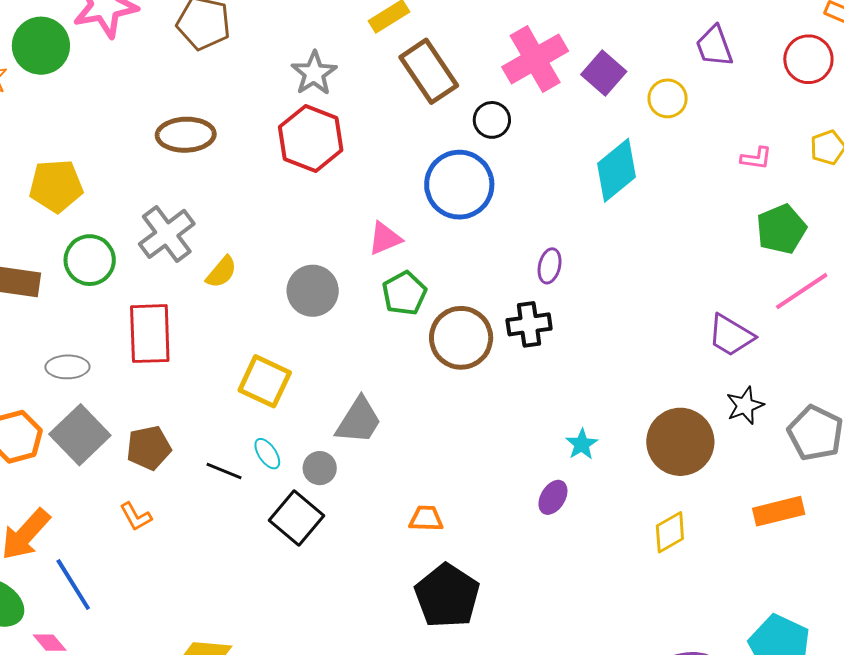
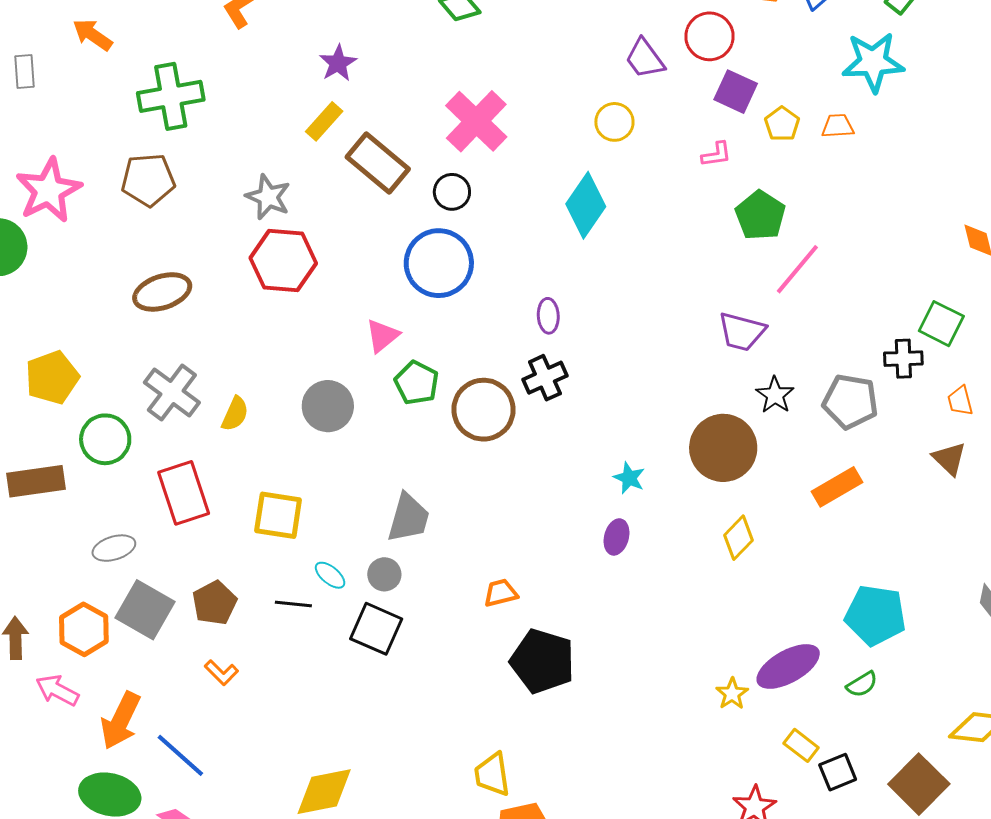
red circle: (808, 59) -> (710, 36), moved
purple square: (604, 73) -> (736, 92), moved
yellow square: (265, 381) -> (278, 515), moved

